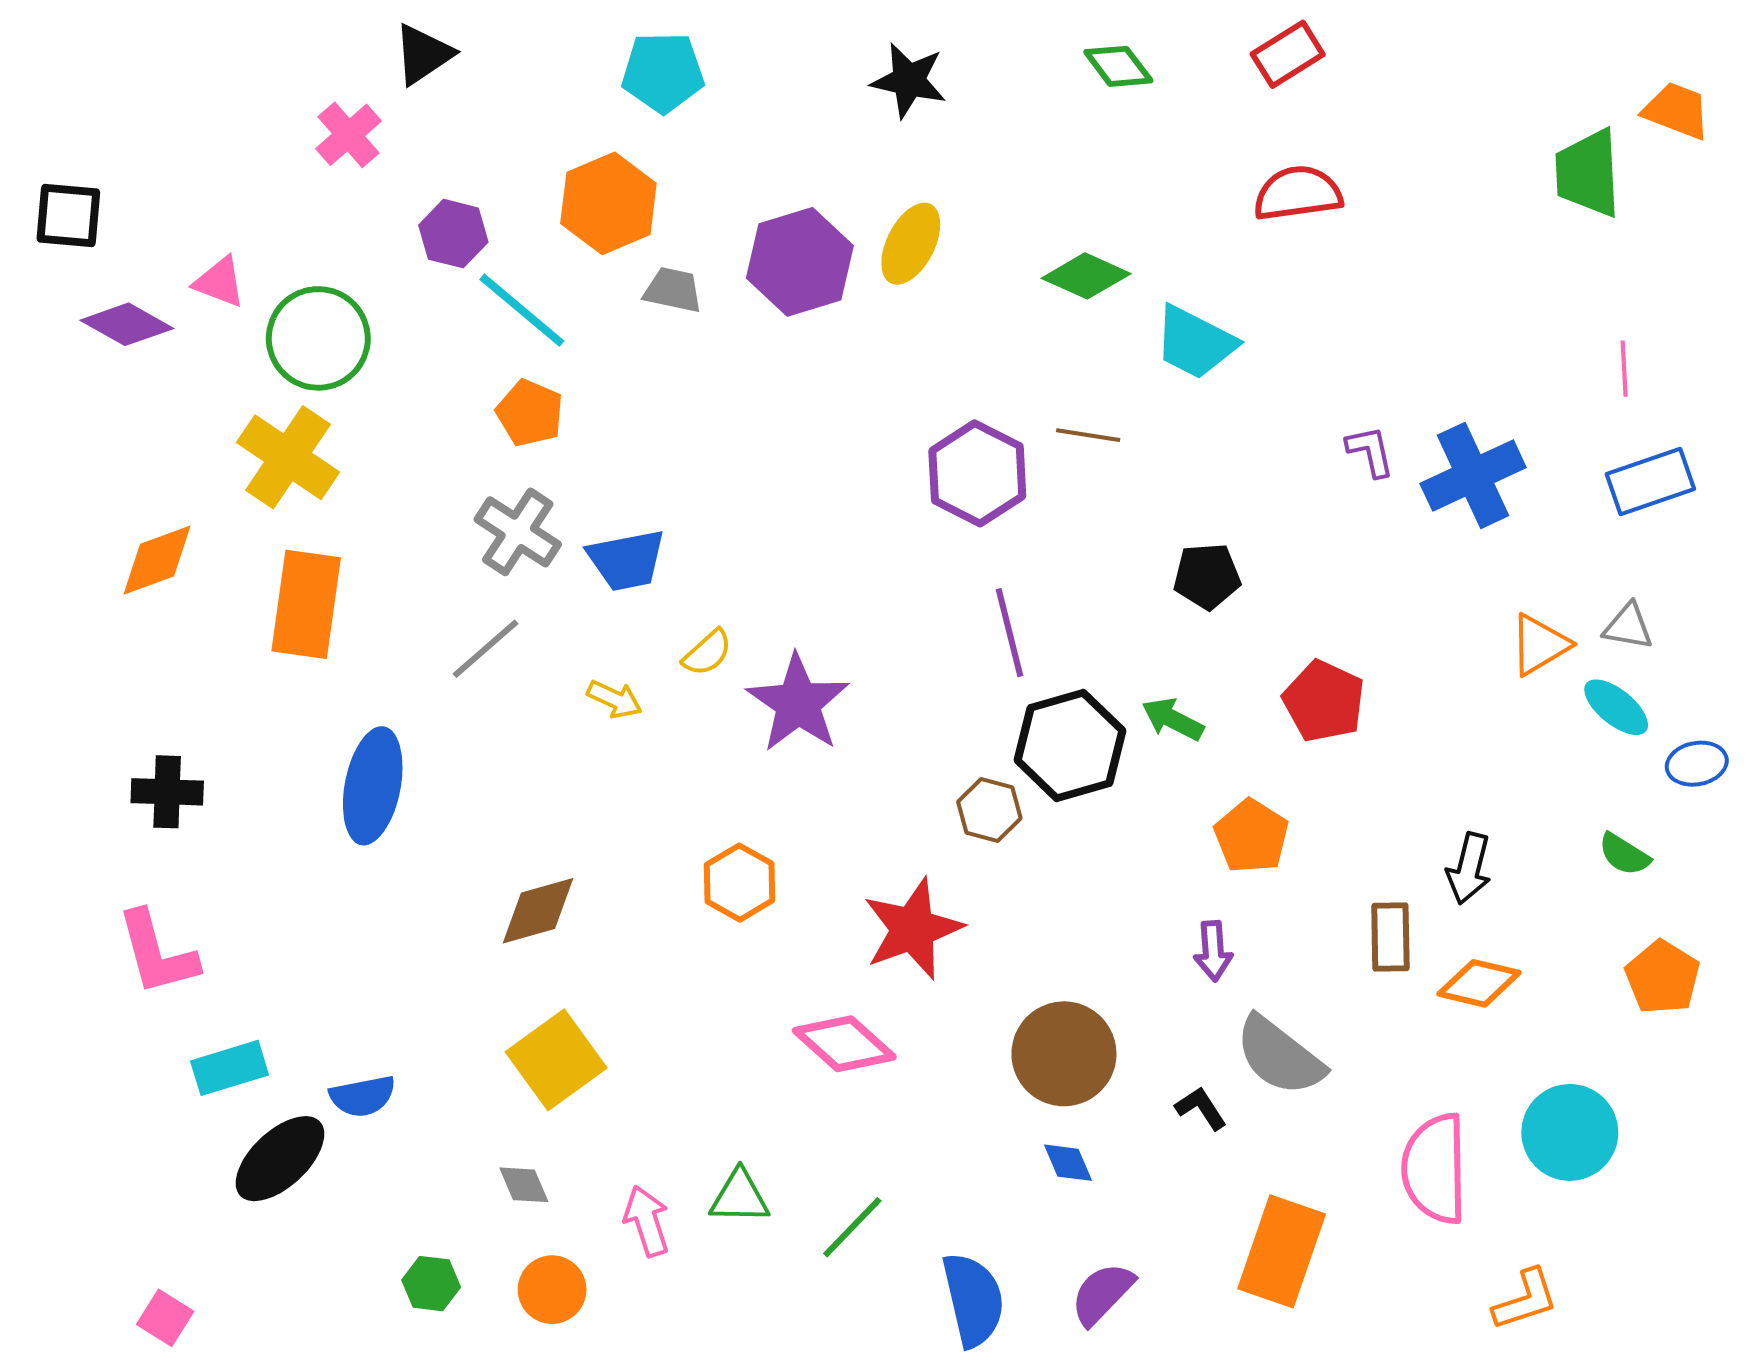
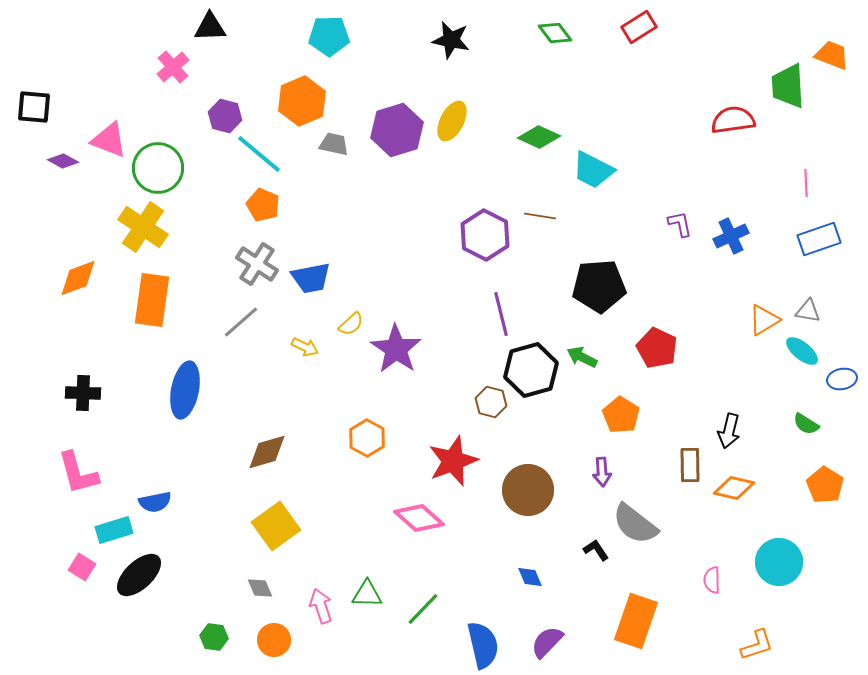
black triangle: (423, 54) -> (210, 27), turned 32
red semicircle: (1298, 193) -> (733, 120), moved
pink triangle: (220, 282) -> (109, 140), size x1.4
purple diamond: (127, 324) -> (63, 161), size x0.7
blue cross: (1473, 475) -> (731, 236), size x0.7
black pentagon: (1207, 576) -> (599, 286), size x1.6
brown circle: (1064, 1054) -> (528, 490), moved
blue semicircle: (363, 1096) -> (155, 502), moved
pink semicircle: (1435, 1169) -> (712, 580), size x0.5
pink square: (165, 1318) -> (82, 567), moved

